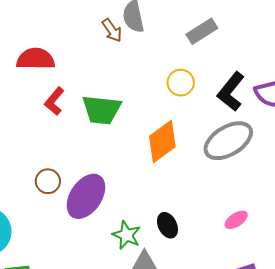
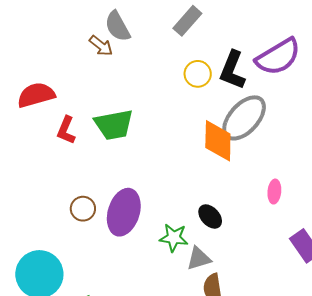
yellow circle: (181, 83) -> (198, 74), moved
orange diamond: (162, 141) -> (218, 141), moved, turned -36
pink ellipse: (236, 220) -> (274, 192), turned -35

